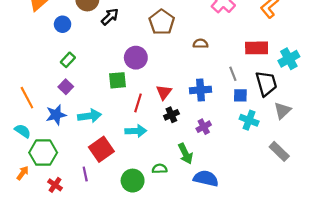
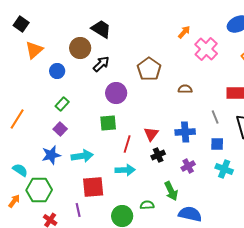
purple circle: (136, 58) -> (116, 93), moved
blue square: (240, 95) -> (217, 144), moved
orange line: (27, 98) -> (17, 119), moved, turned 60
cyan cross: (249, 120) -> (224, 169), moved
red square: (101, 149) -> (93, 187), turned 30
orange arrow: (23, 173) -> (14, 201), moved

